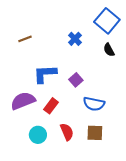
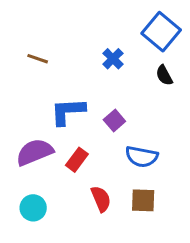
brown line: (25, 39) -> (38, 59), turned 40
cyan circle: (38, 135) -> (33, 208), moved

